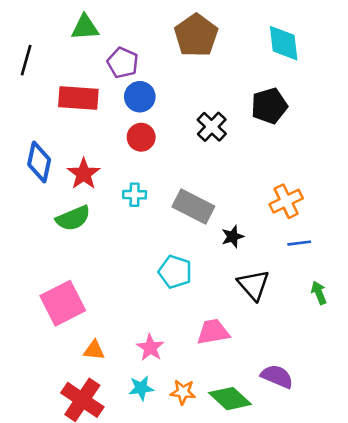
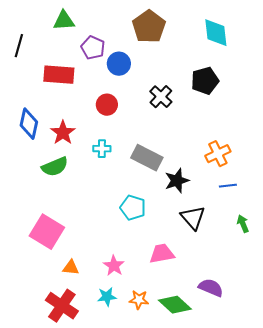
blue circle: (140, 97) -> (119, 64), moved
black star: (233, 237) -> (177, 181), size x1.4
pink square: (63, 303) -> (47, 232), turned -32

